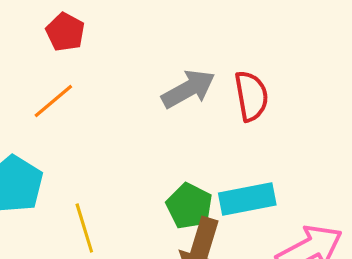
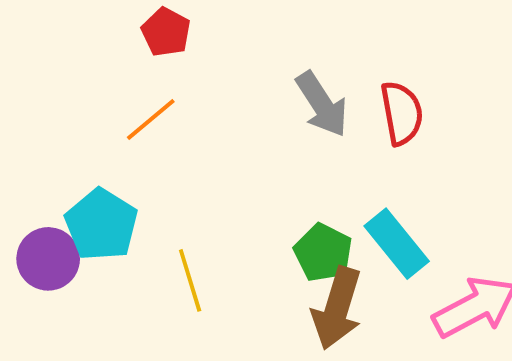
gray arrow: (188, 89) -> (322, 104), turned 86
cyan rectangle: (247, 199) -> (397, 244), turned 62

